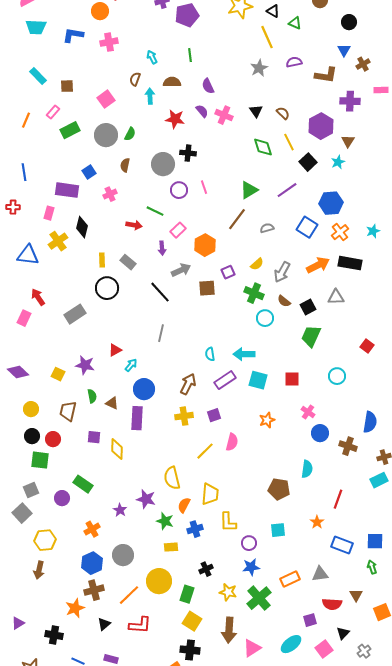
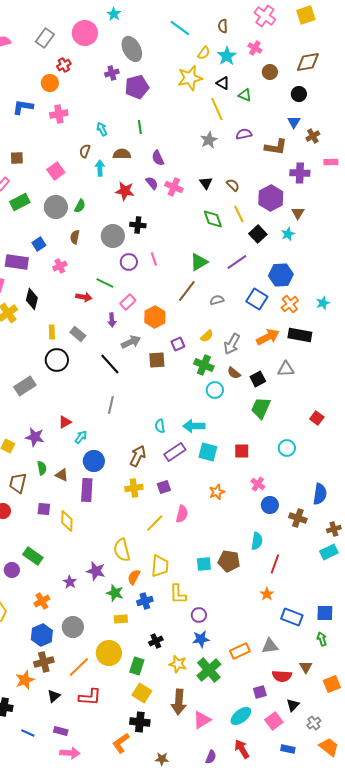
red line: (338, 499) -> (275, 564), moved
cyan square: (278, 530) -> (204, 564), moved

